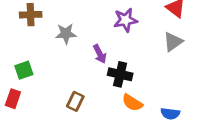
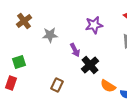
brown cross: (31, 15) -> (24, 21), turned -35
black cross: (120, 74) -> (90, 65), turned 36
orange semicircle: (132, 103) -> (108, 86), moved

